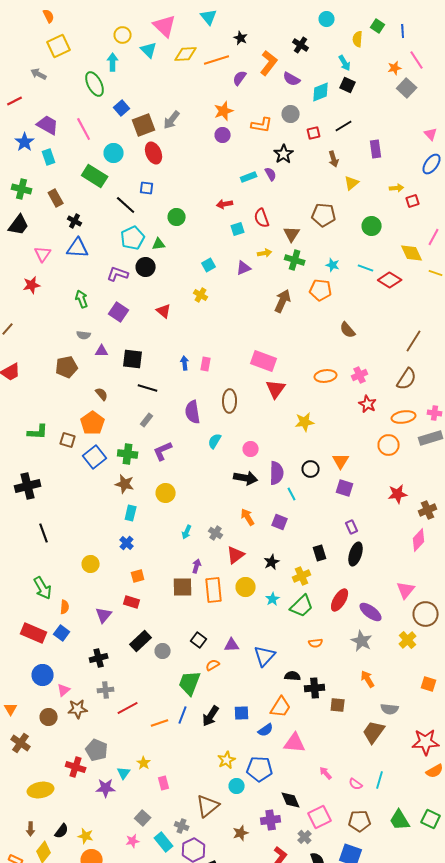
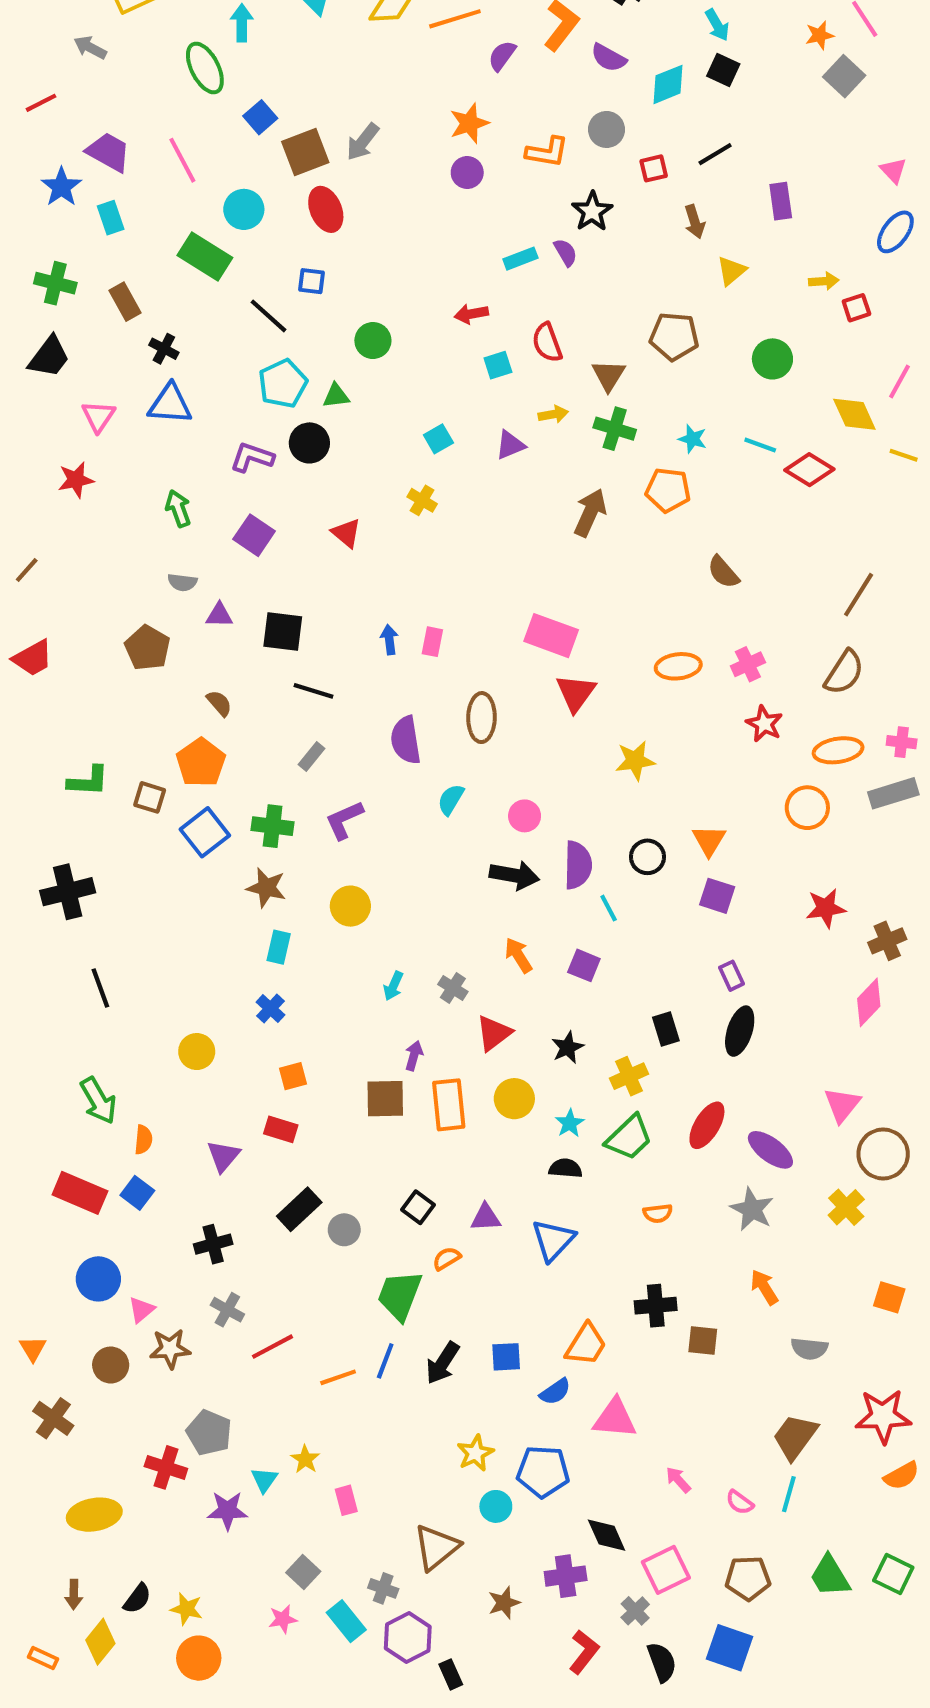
brown pentagon: (67, 367) -> (148, 648), turned -30
black semicircle: (293, 676) -> (566, 1168), moved
gray cross: (106, 690) -> (227, 1310), turned 35
brown trapezoid: (374, 732) -> (795, 1437), moved

